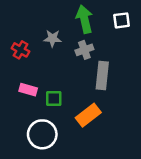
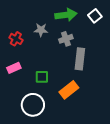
green arrow: (84, 19) -> (66, 15), turned 95
white square: (122, 20) -> (95, 16), turned -32
pink rectangle: (28, 90) -> (14, 68), moved, turned -40

